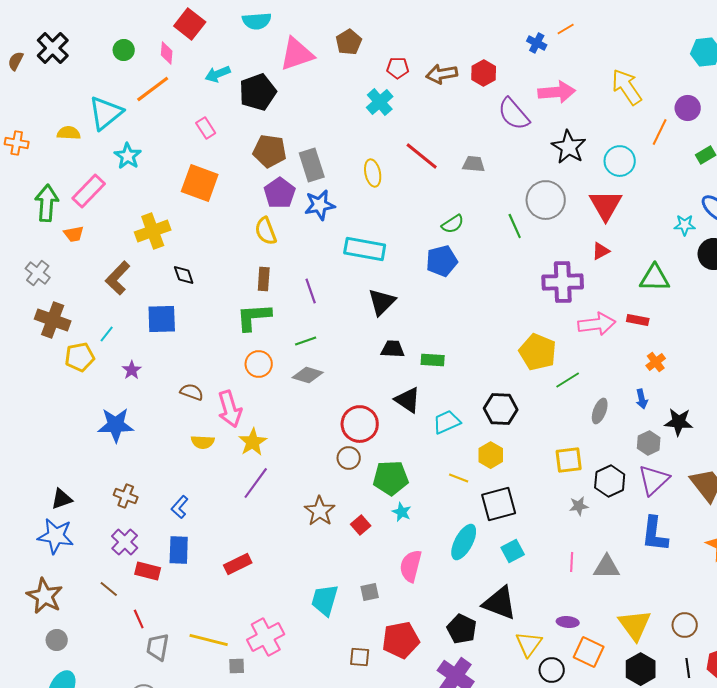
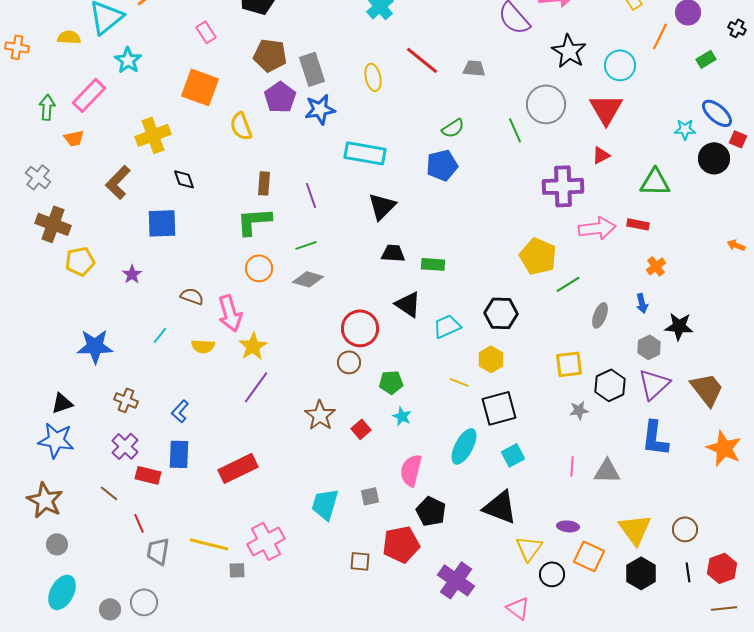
green arrow: (47, 203) -> (47, 107), size x0.7
yellow semicircle: (266, 231) -> (241, 126), moved
cyan line: (107, 334) -> (160, 335), moved
blue star: (116, 425) -> (95, 346), moved
green pentagon: (391, 478) -> (391, 382), size x0.7
red rectangle: (238, 564) -> (238, 468), size x1.4
black pentagon: (462, 629) -> (431, 511), moved

